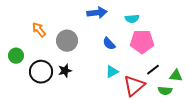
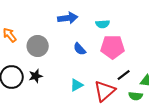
cyan triangle: (112, 72) -> (77, 85), moved

